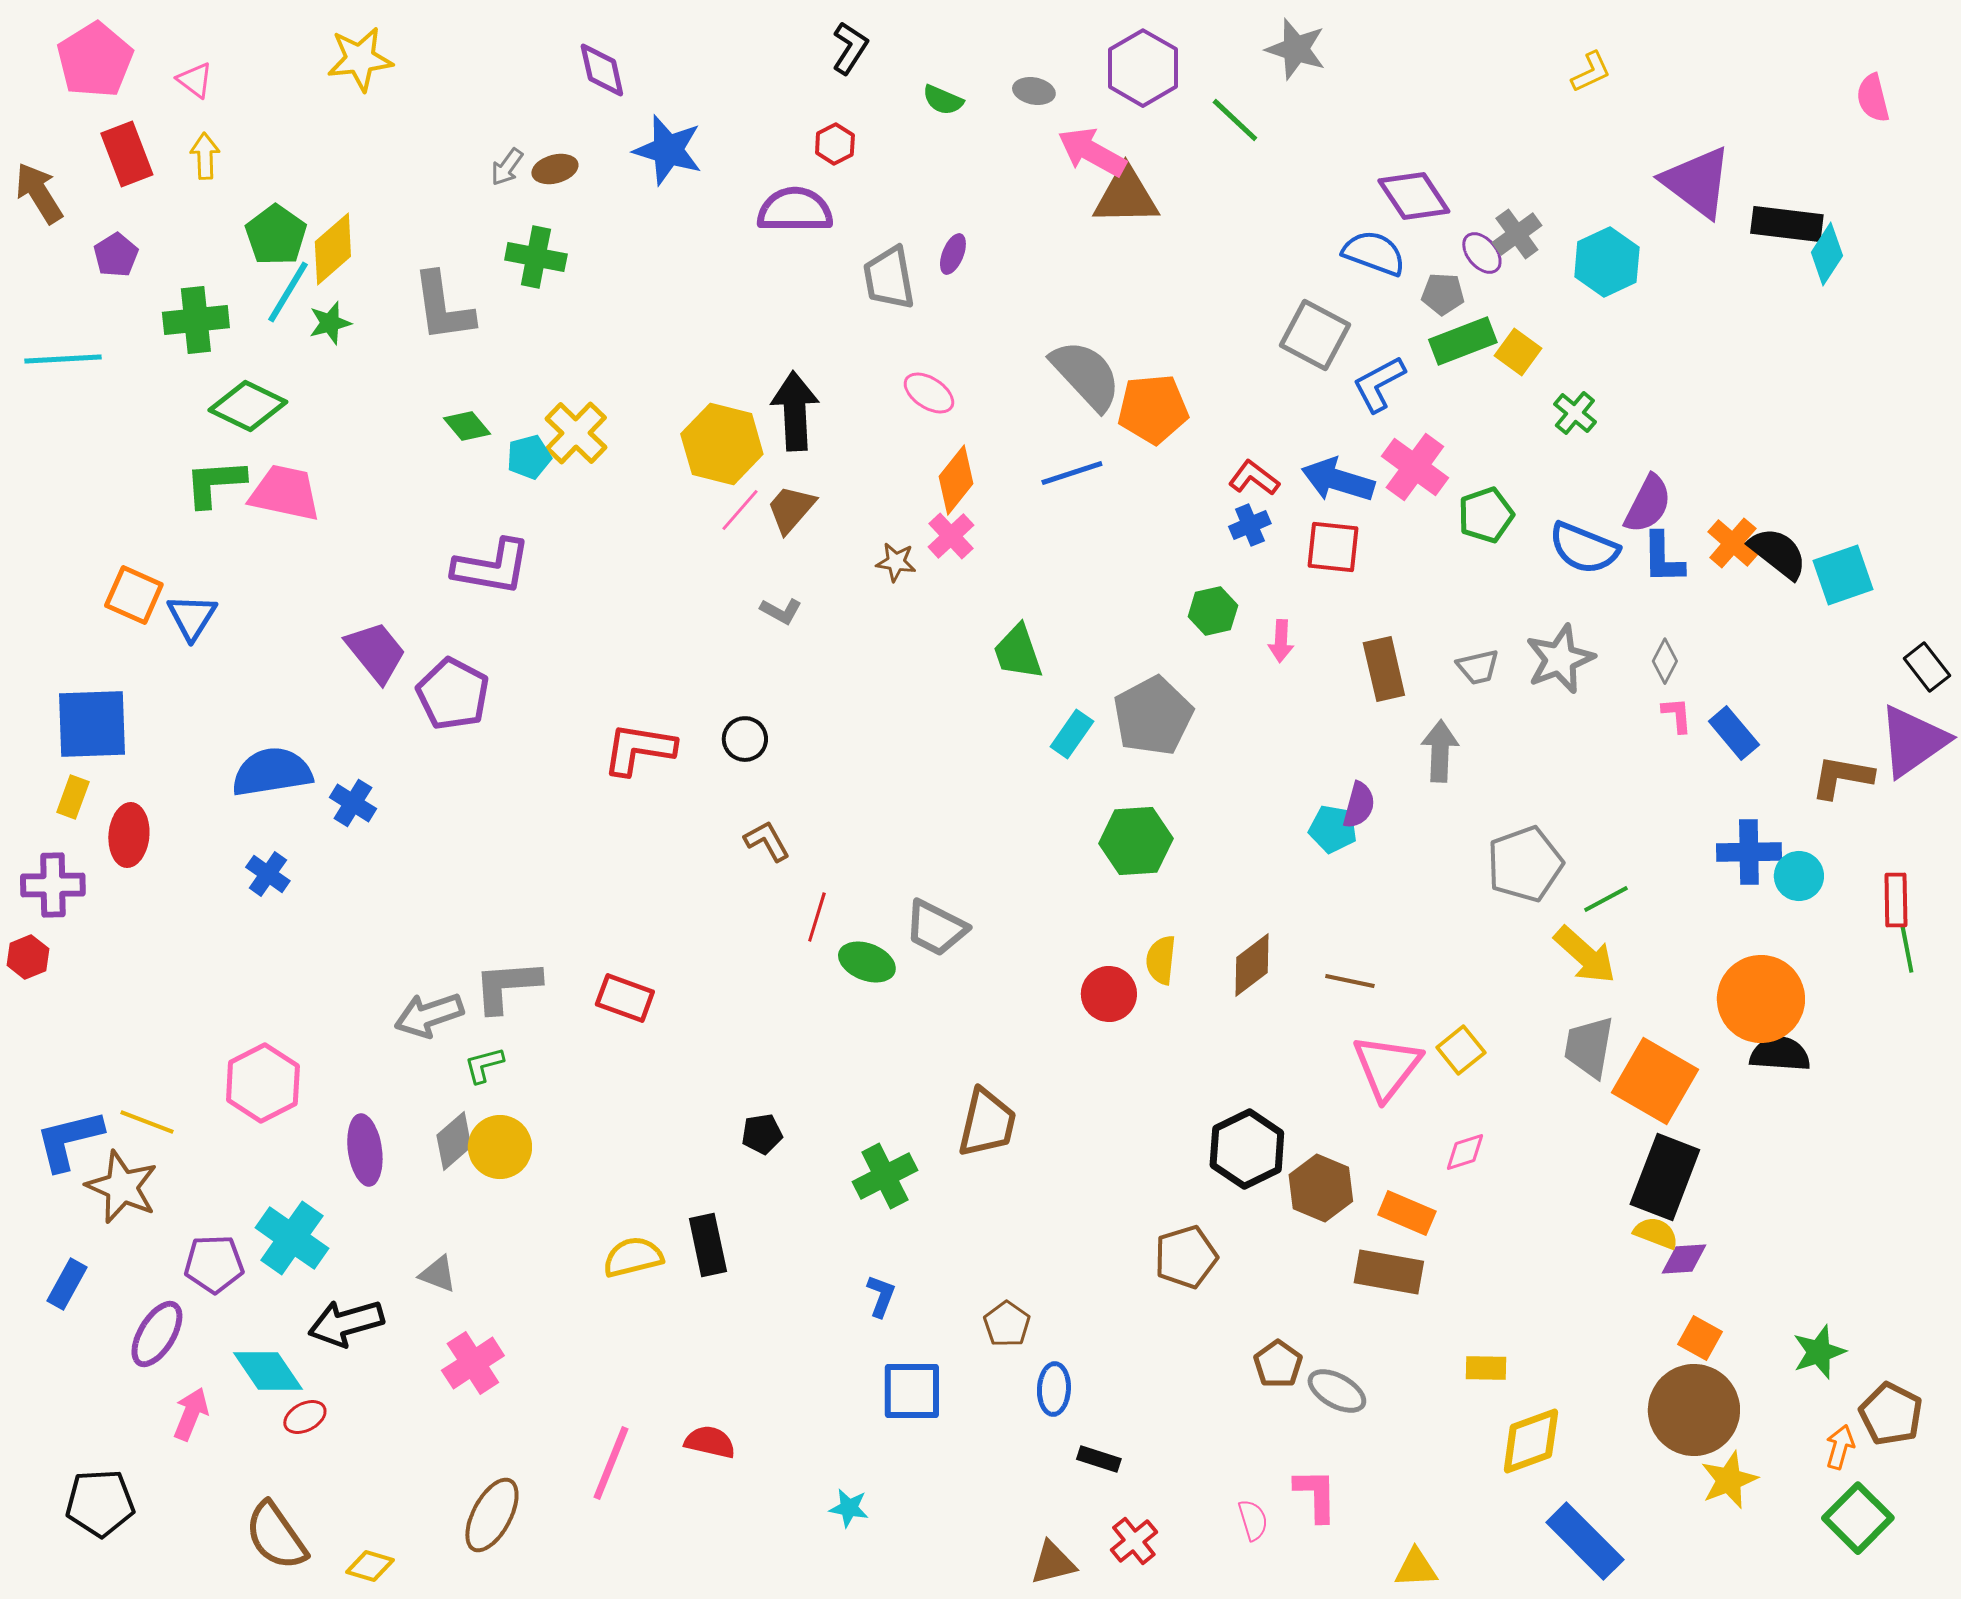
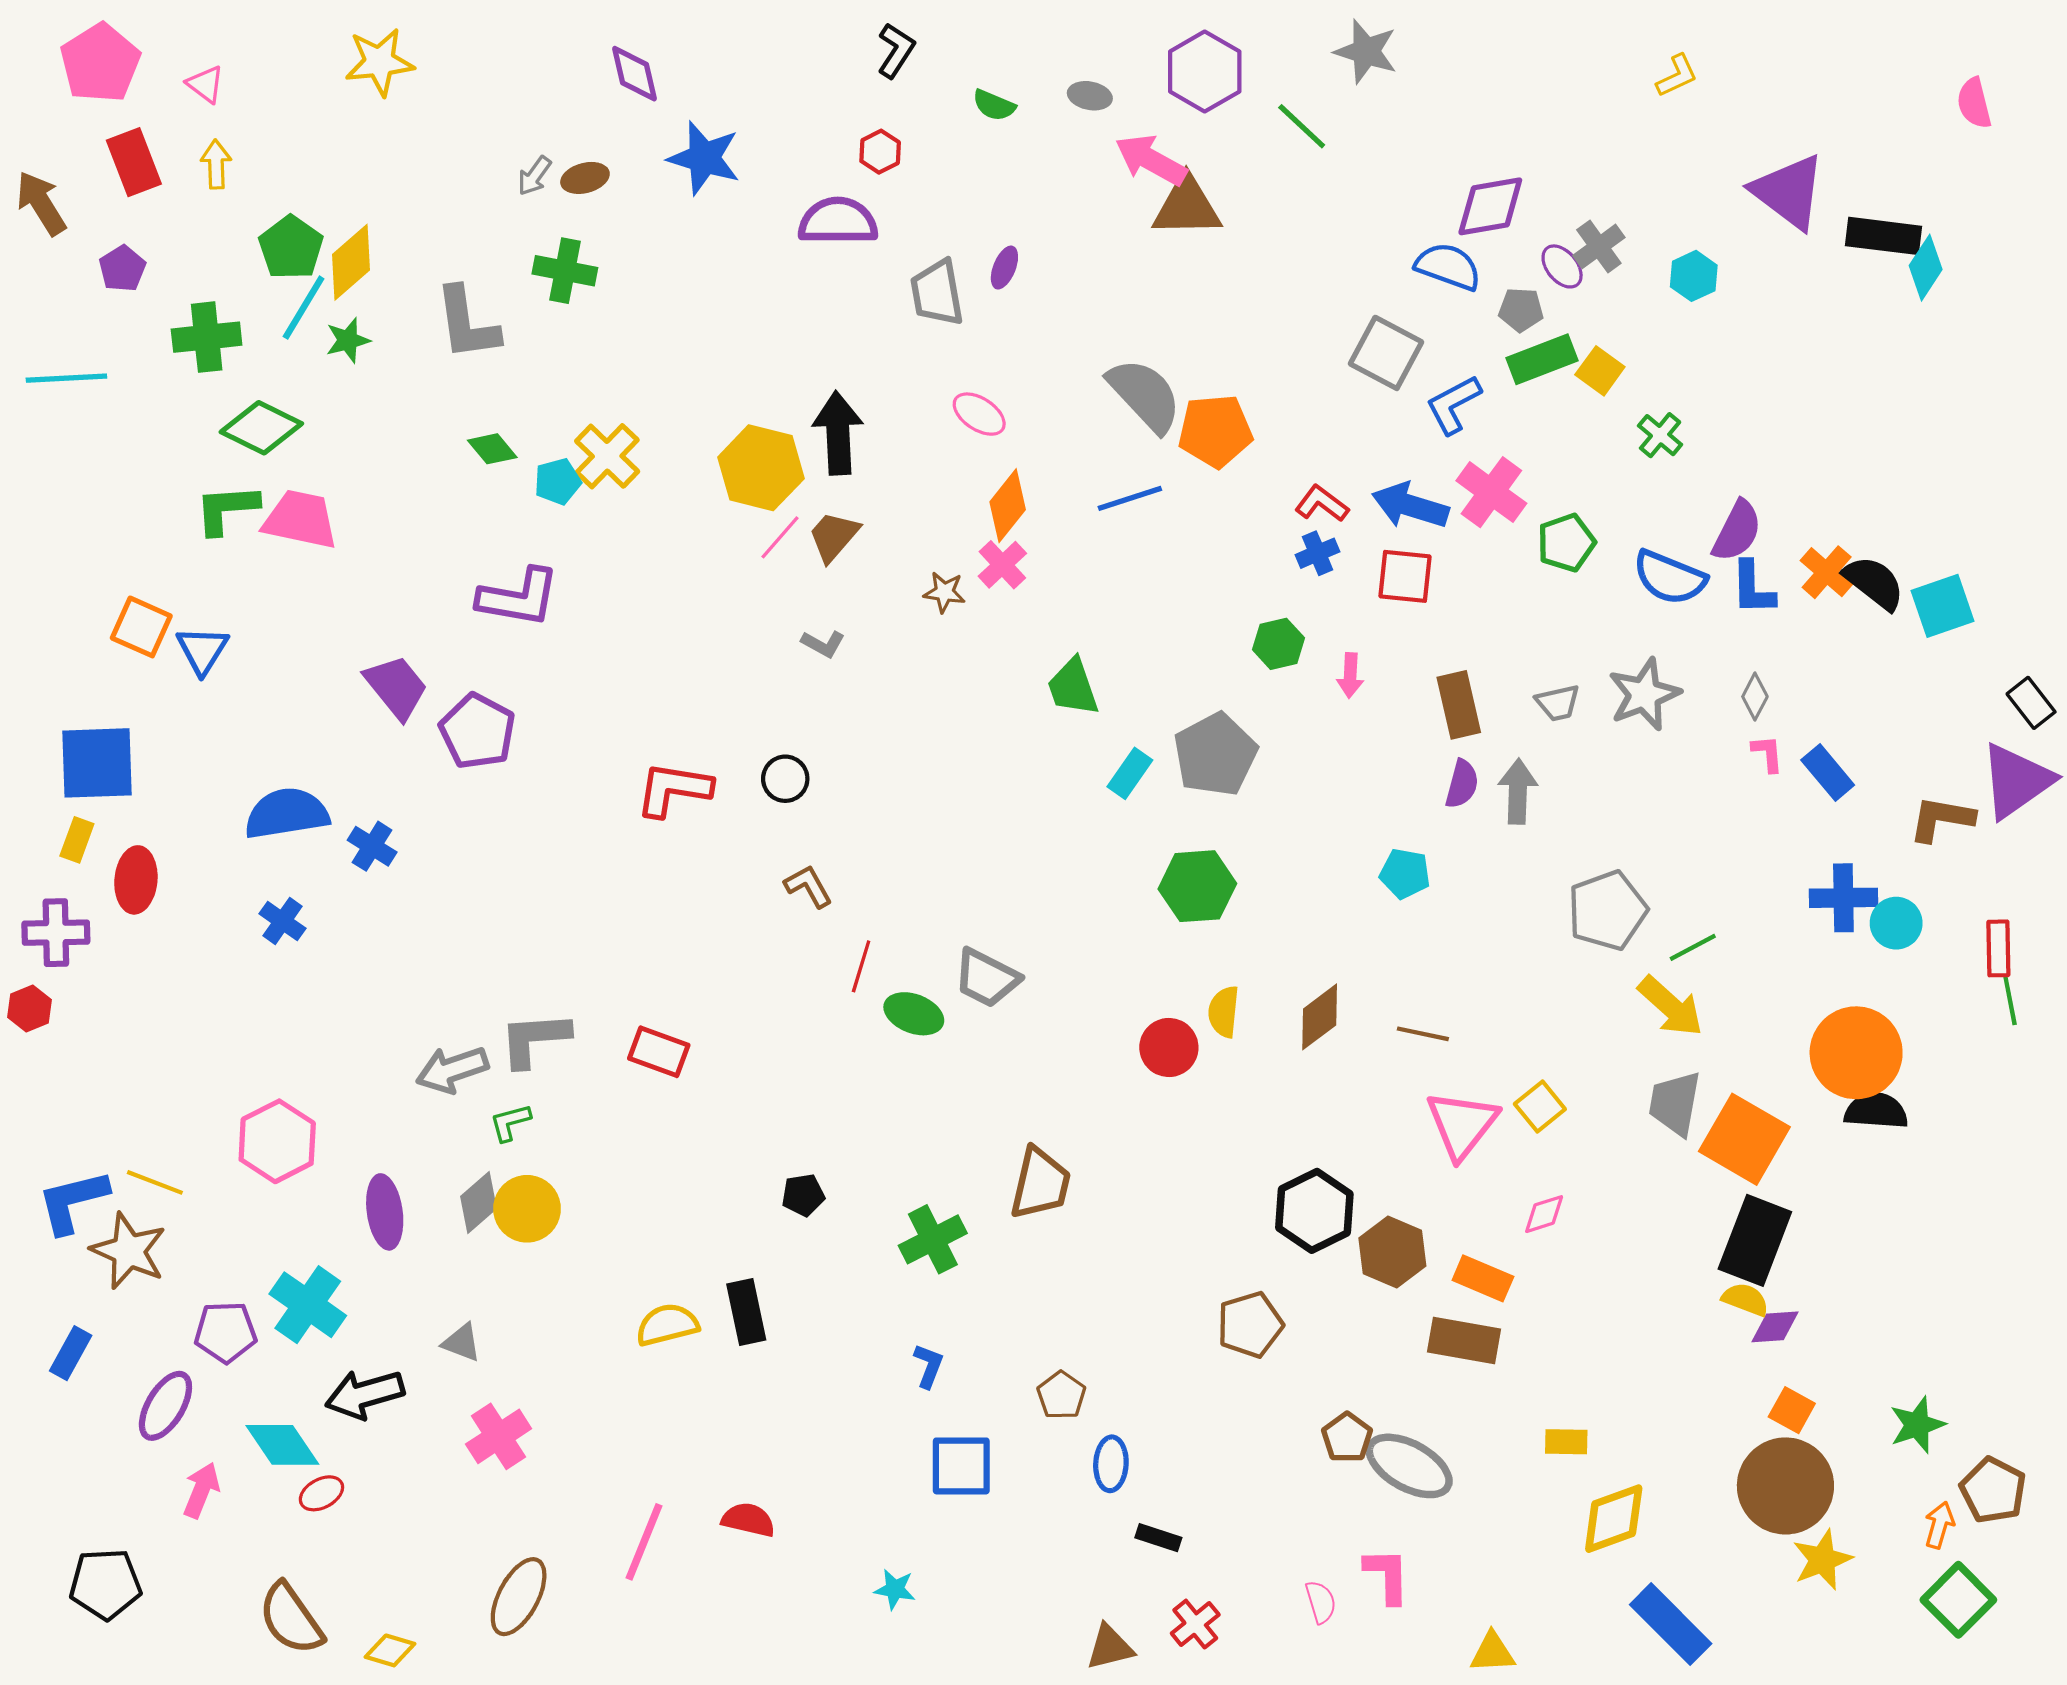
purple diamond: (1414, 196) -> (1490, 206), turned -66
cyan hexagon: (1607, 262) -> (1694, 276), size x0.7
purple semicircle: (1359, 805) -> (1462, 784), moved
gray ellipse: (1337, 1391) -> (1409, 1466), size x1.4

